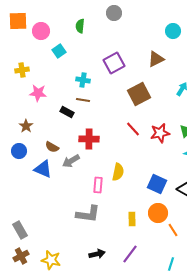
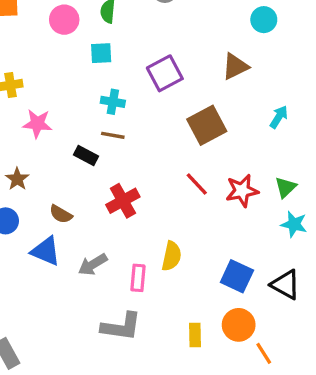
pink circle: (41, 31) -> (64, 20), moved
cyan square: (59, 51) -> (101, 53), moved, turned 32
red cross: (89, 139) -> (123, 201), turned -30
gray arrow: (71, 161) -> (93, 264), moved

